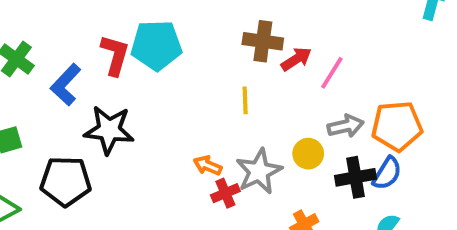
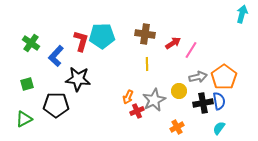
brown cross: (263, 41) -> (145, 34), moved
orange pentagon: (397, 126) -> (224, 77), turned -30
orange arrow: (208, 165) -> (128, 97), turned -88
blue semicircle: (387, 173) -> (219, 101), turned -42

